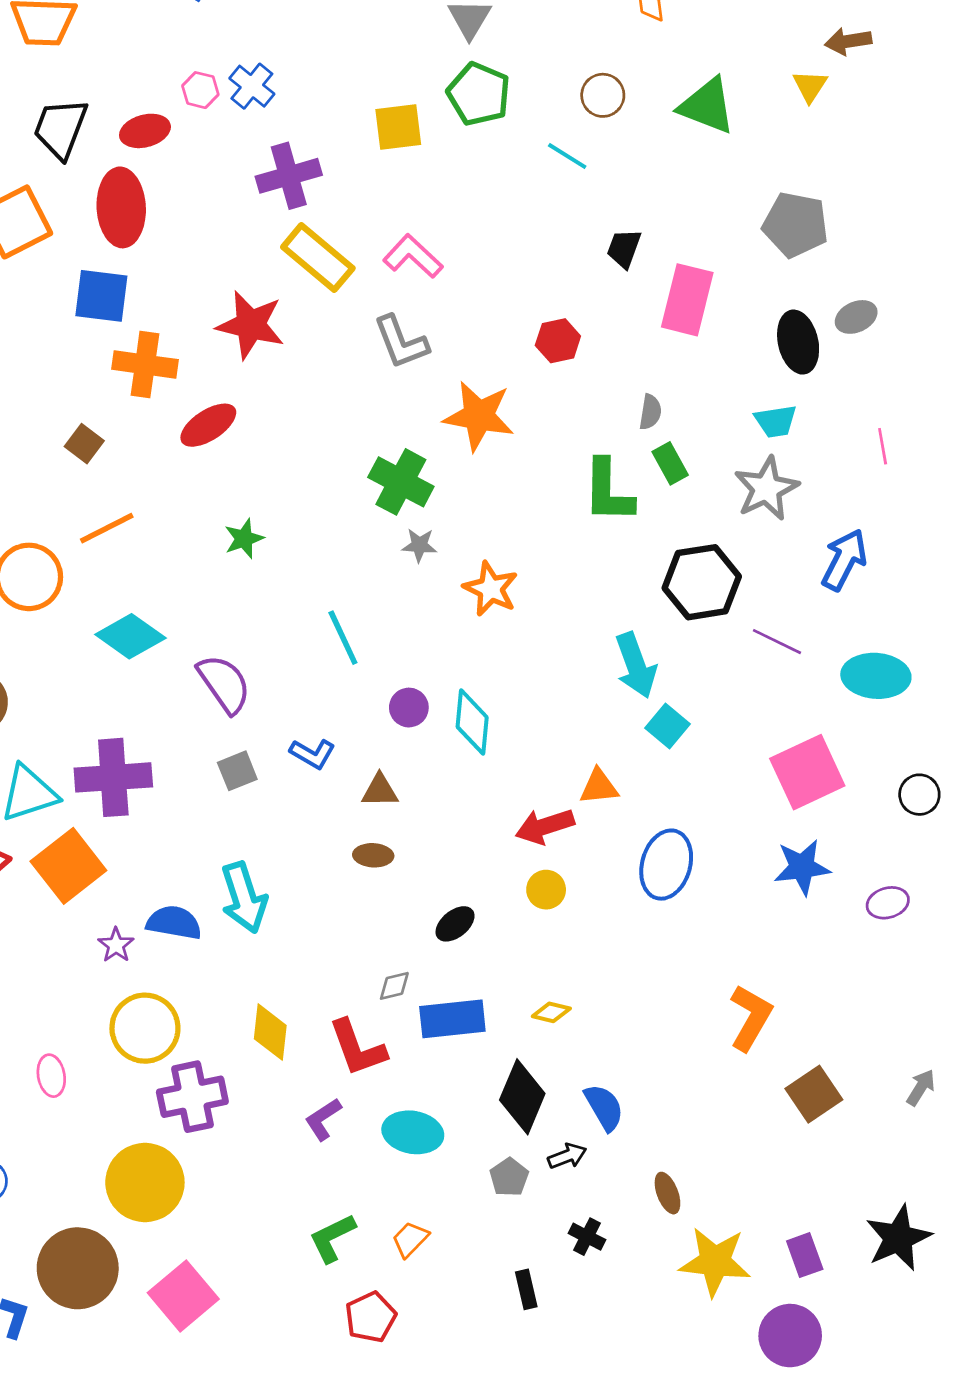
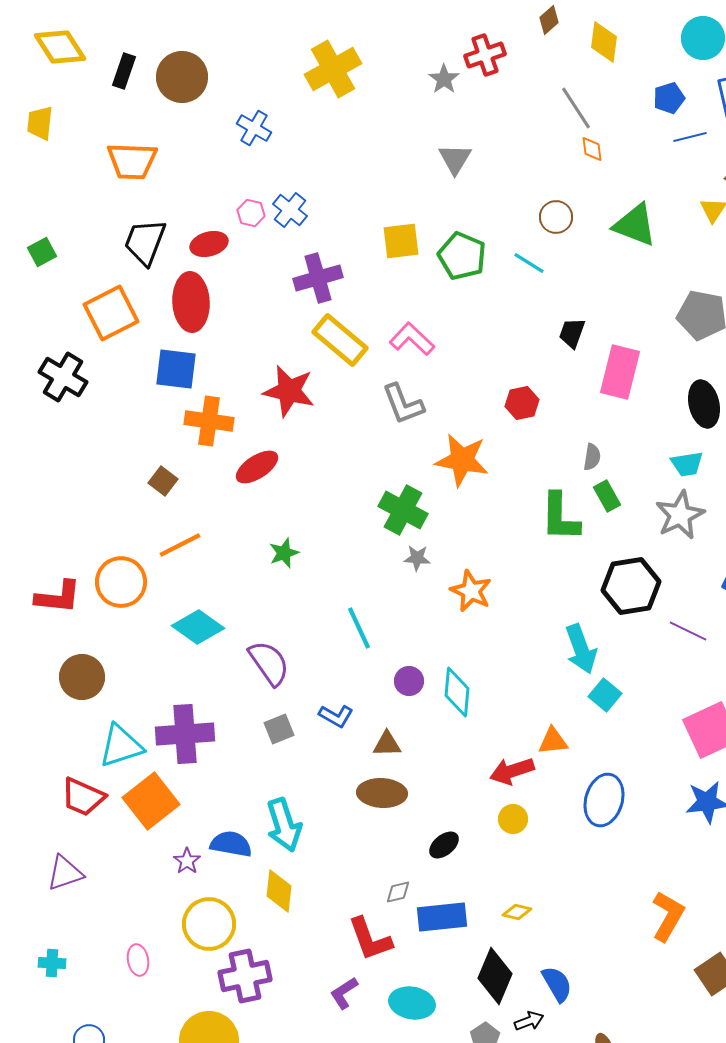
green pentagon: (479, 94) -> (462, 256), moved
brown ellipse: (373, 855) -> (382, 793), size x1.6
yellow diamond: (270, 1032) -> (279, 891), moved

